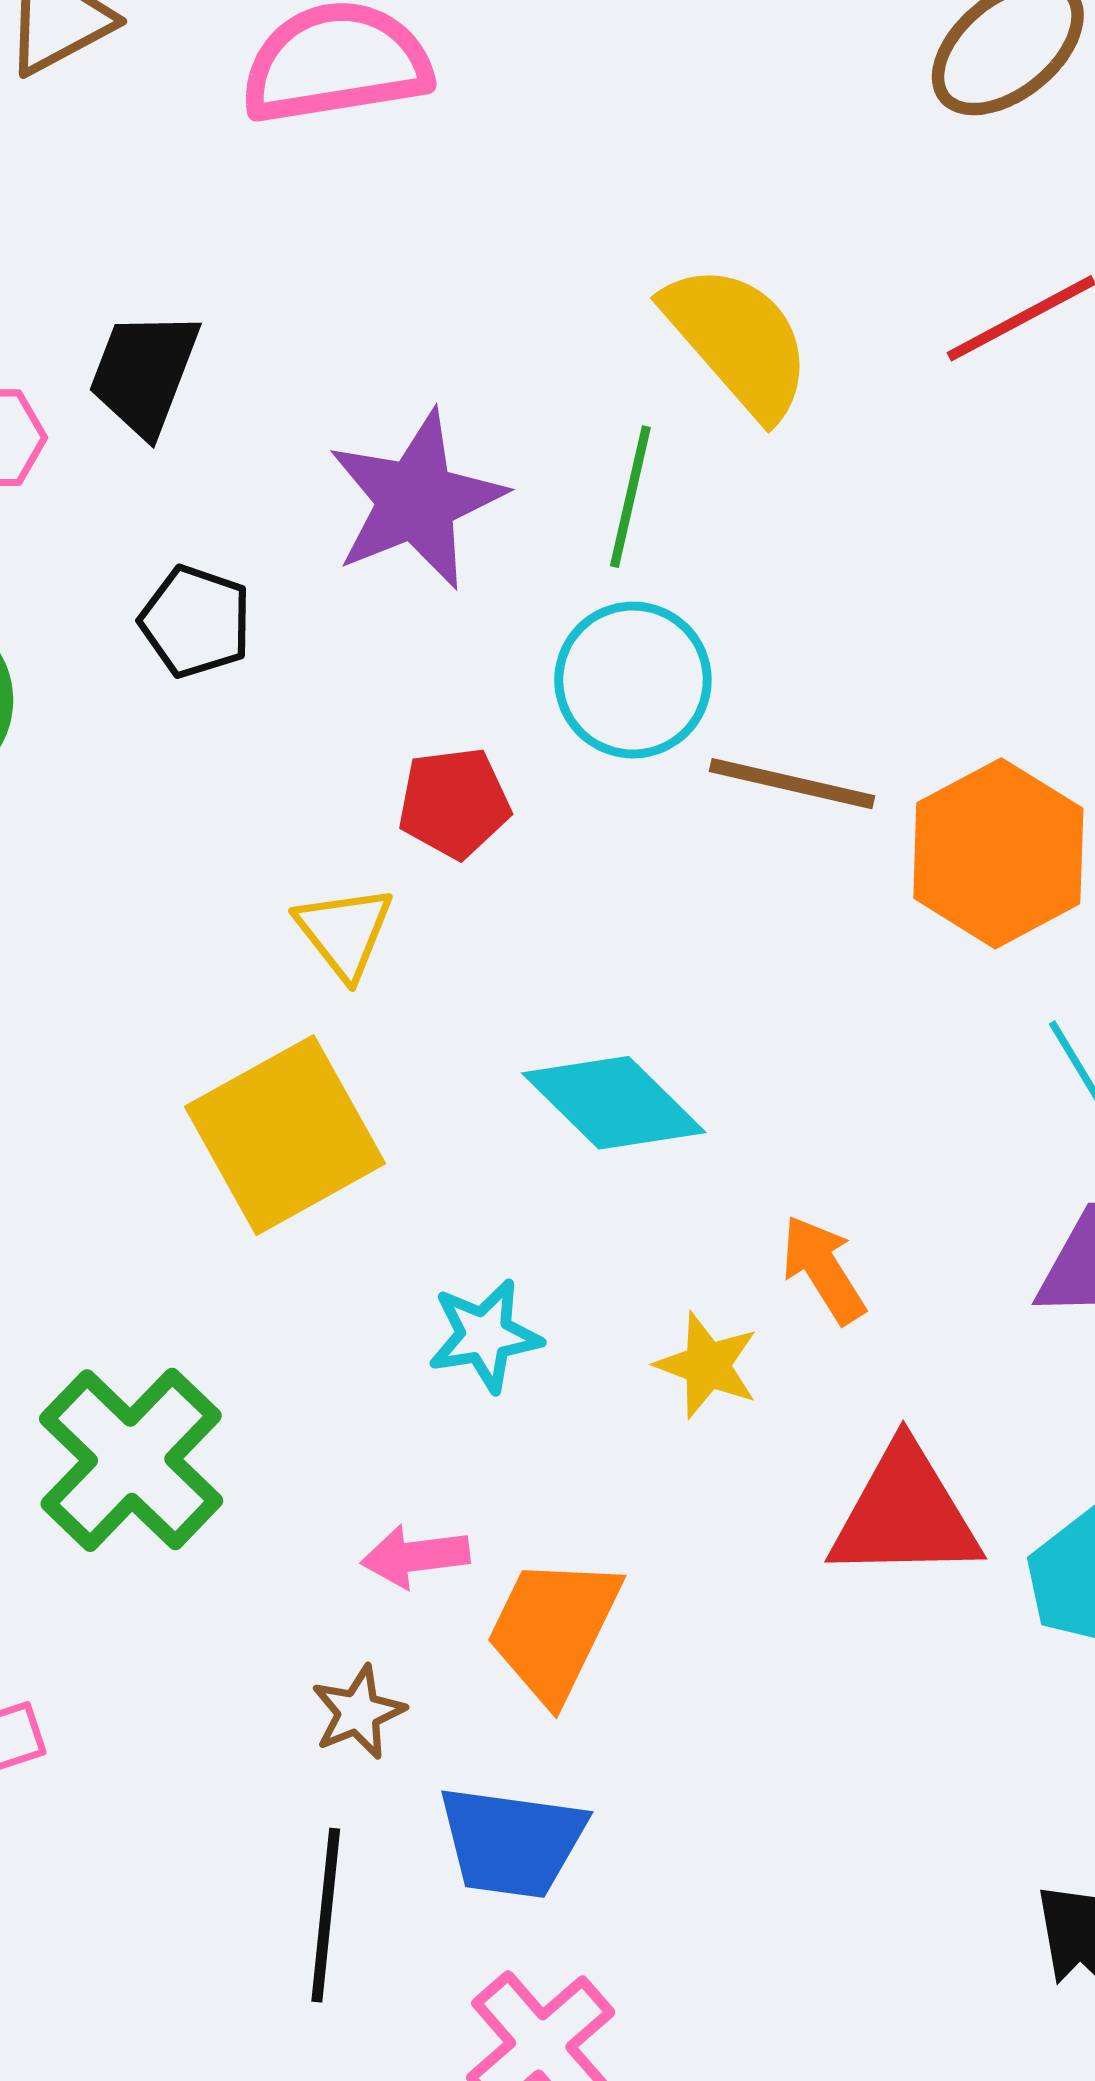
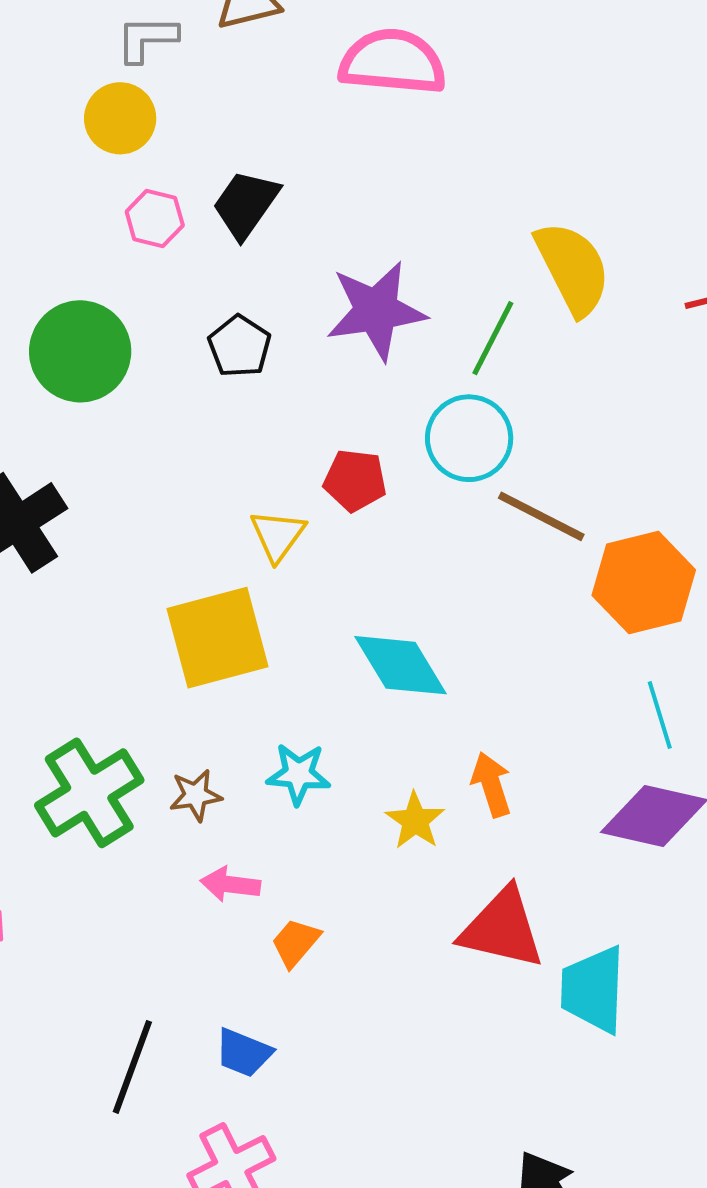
orange trapezoid: (553, 1629) -> (296, 943), size x0.6
brown star: (358, 1712) -> (196, 795), moved
blue trapezoid: (512, 1842) -> (244, 1053), size x0.7

